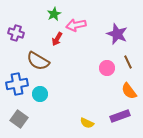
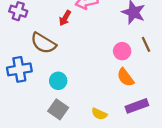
orange semicircle: (129, 91) -> (126, 77), moved
cyan circle: (40, 94) -> (58, 81), moved
gray square: (19, 119) -> (58, 109), moved

